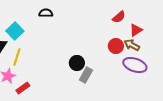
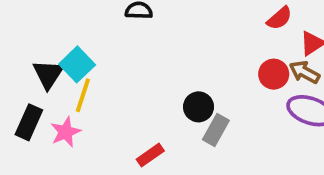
cyan square: (15, 31) -> (77, 64), moved
red rectangle: (23, 88) -> (150, 155), moved

